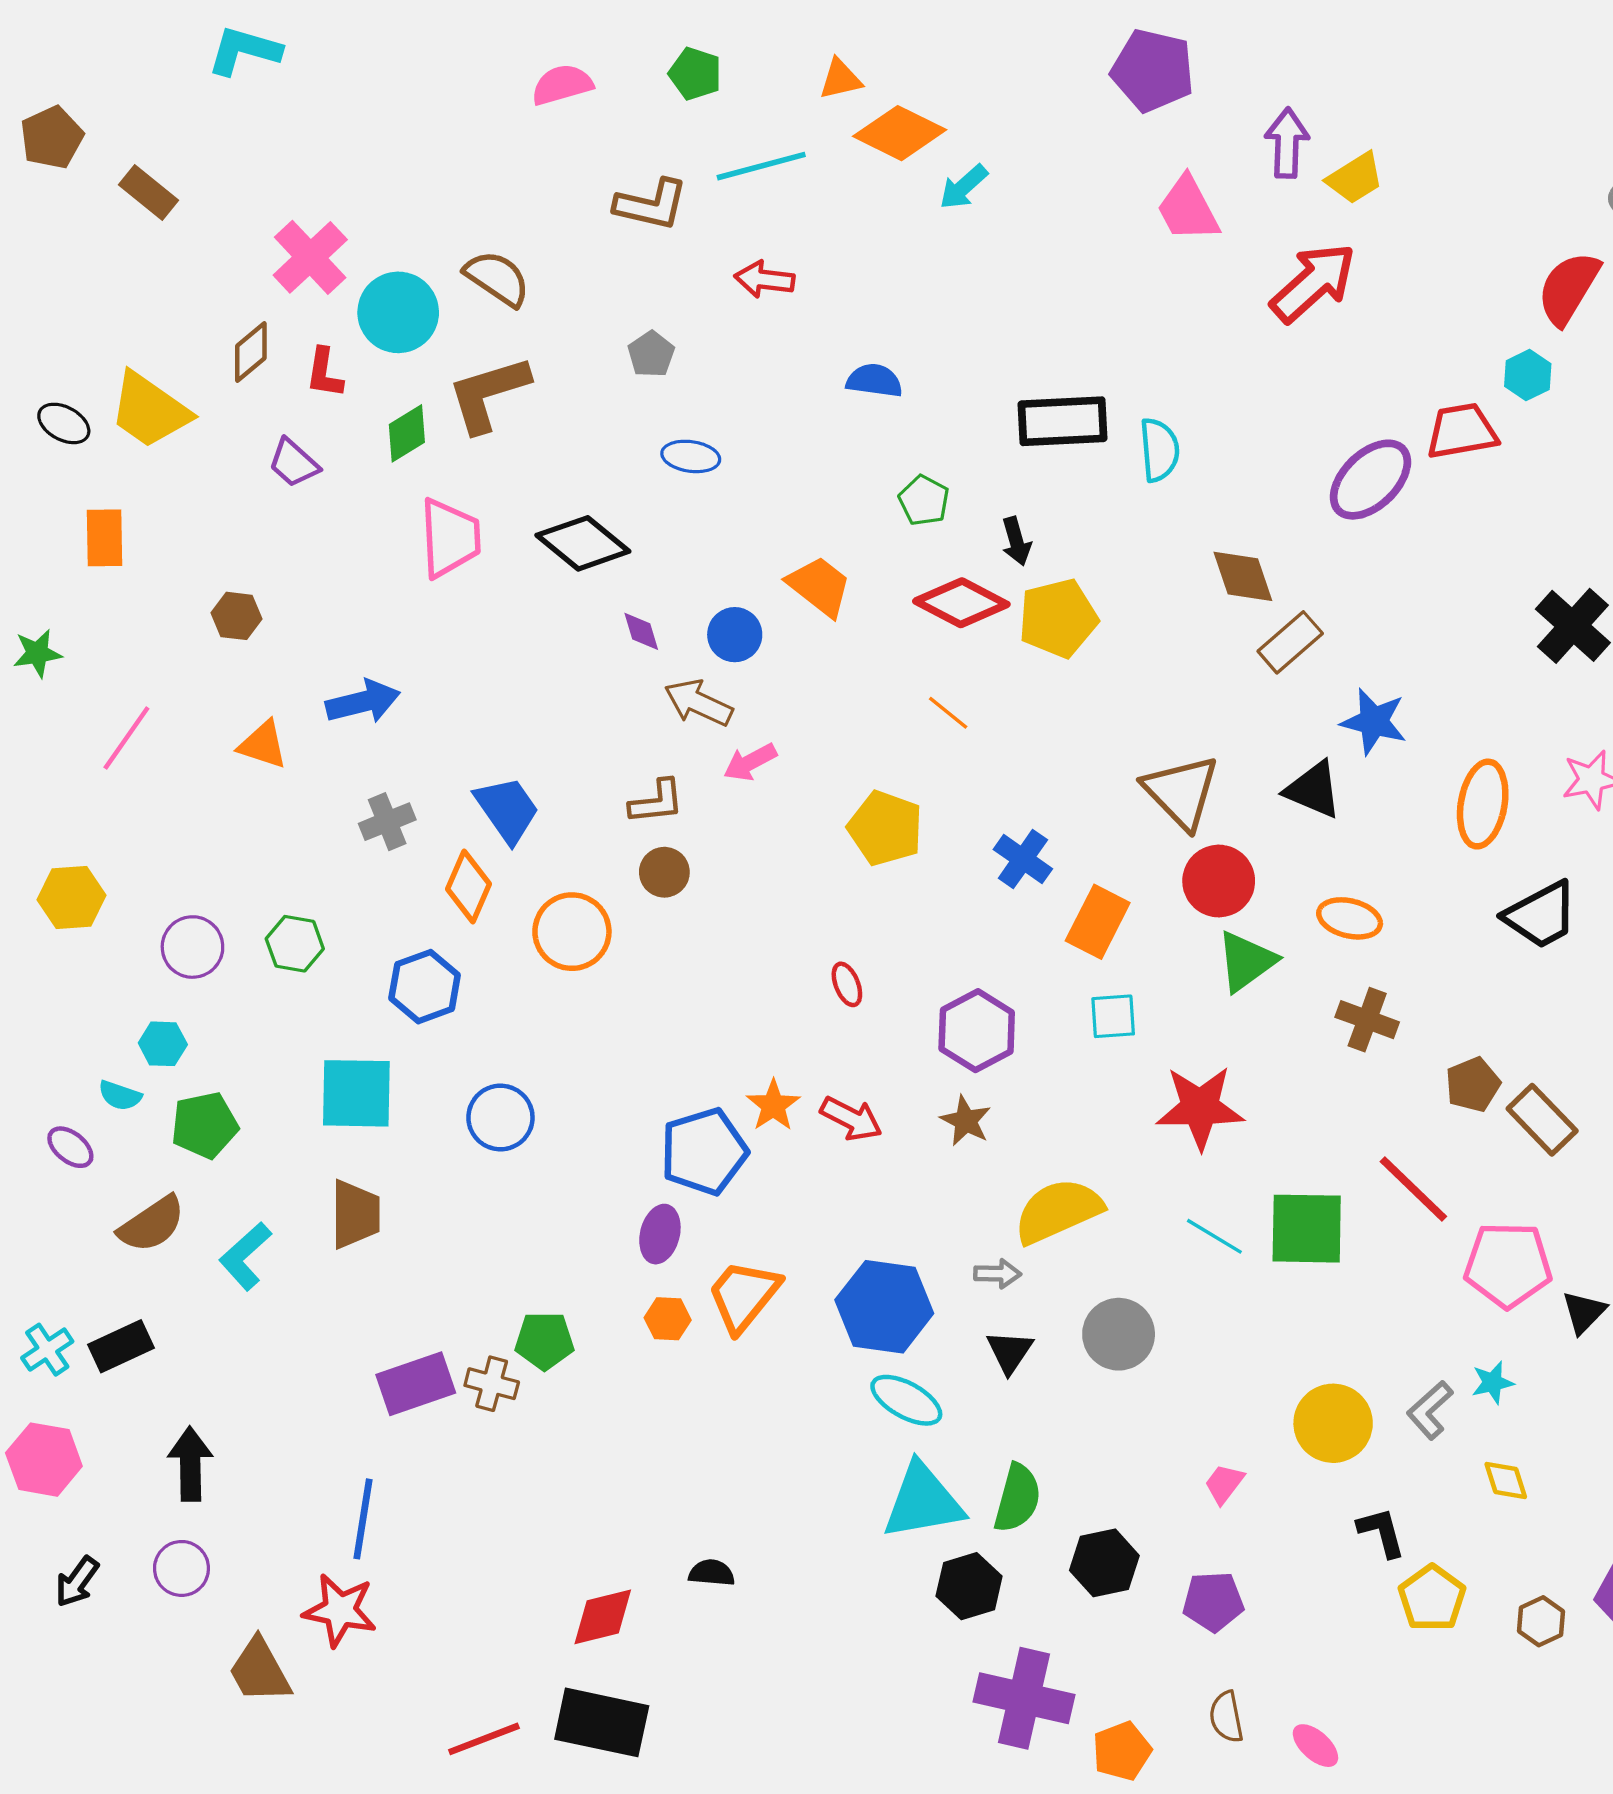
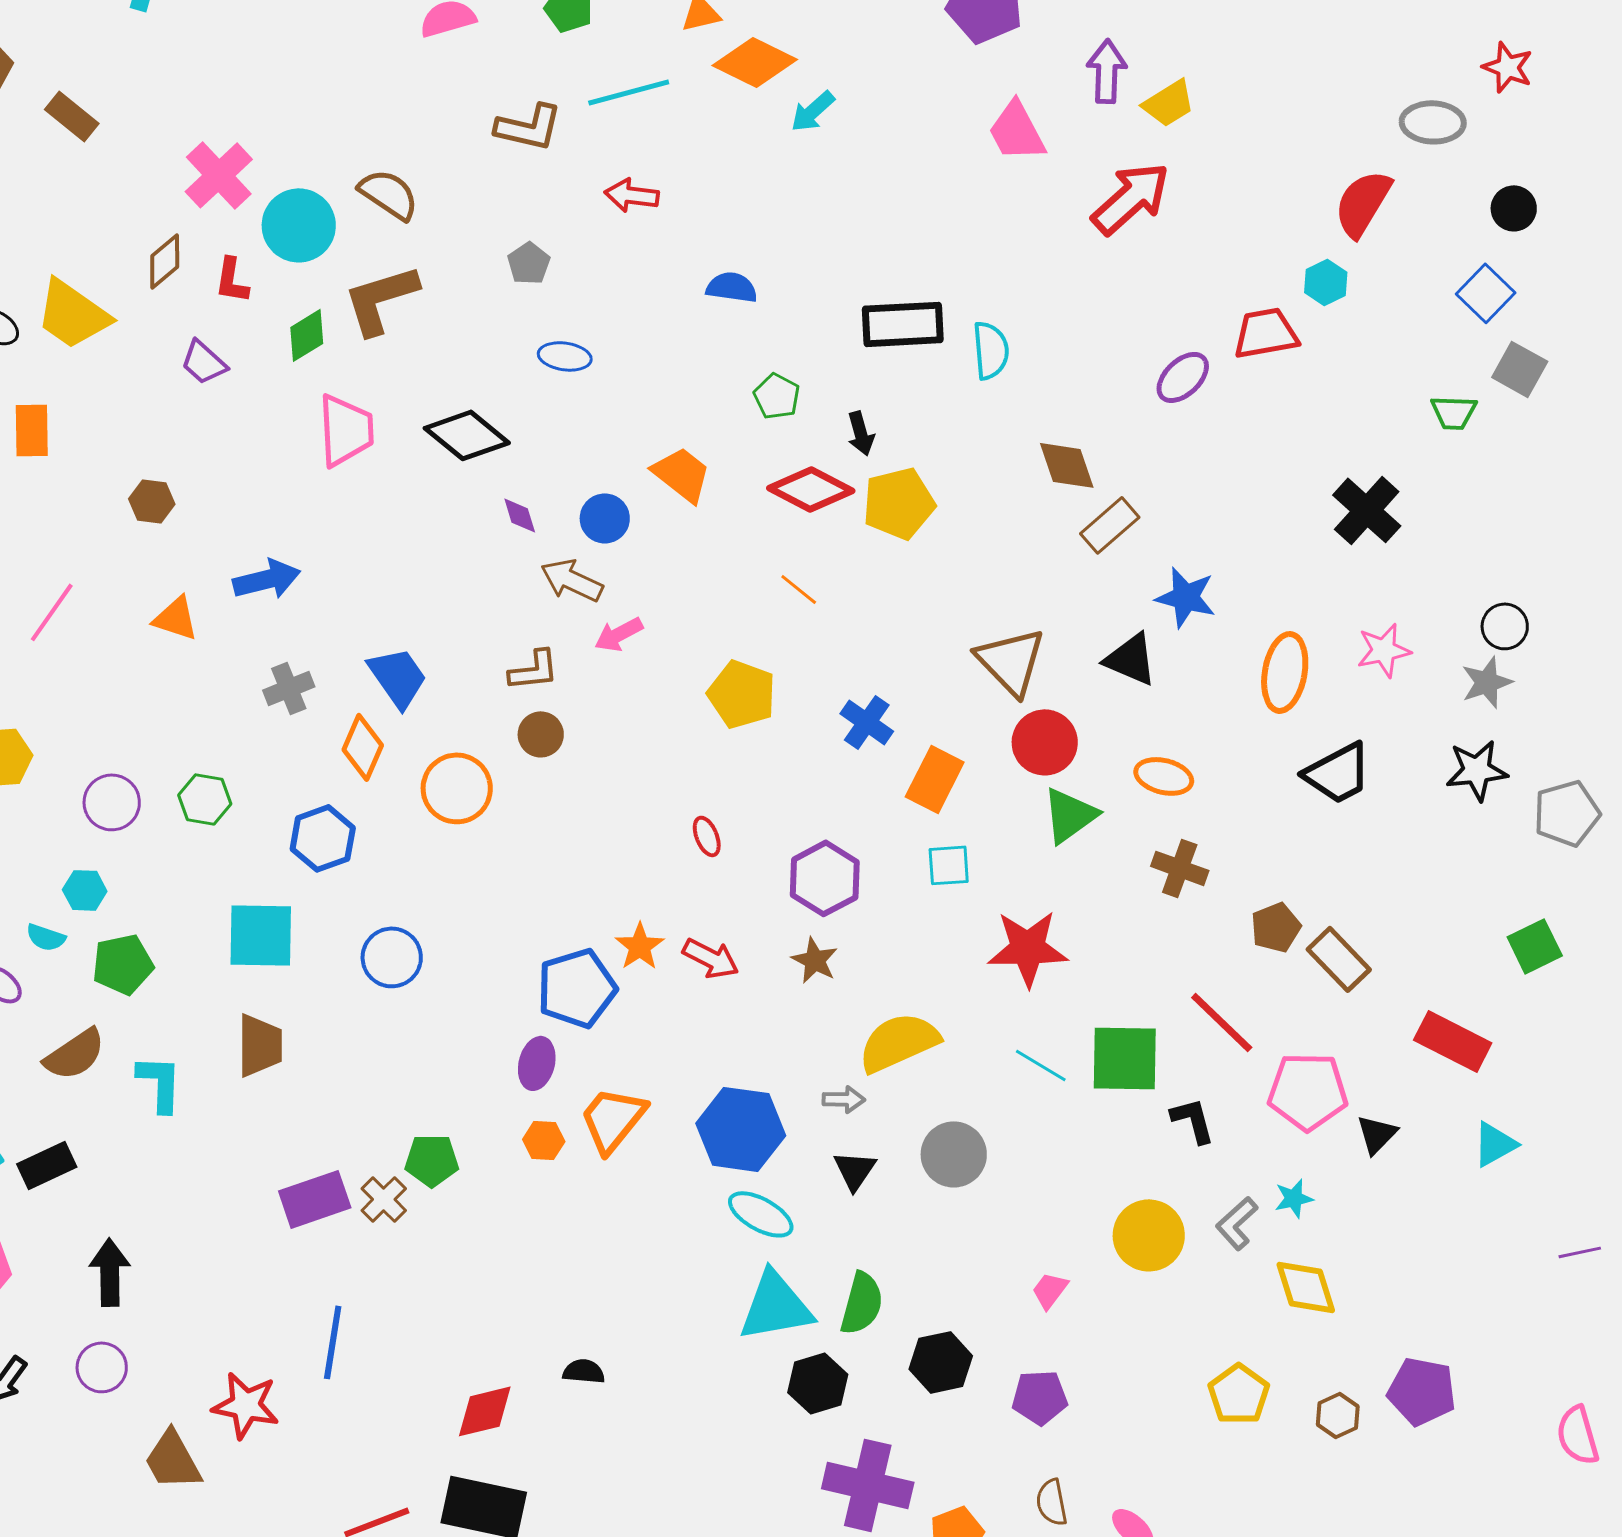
purple ellipse: (1370, 480) -> (1183, 377), size x0.7
cyan L-shape: (245, 1256) -> (160, 1083), turned 134
brown cross: (492, 1384) -> (384, 1199), turned 30
yellow diamond: (1506, 1480) -> (1306, 1287), size x1.5
blue line: (363, 1519) -> (333, 1342), moved
black L-shape: (1381, 1532) -> (1193, 1120), moved

